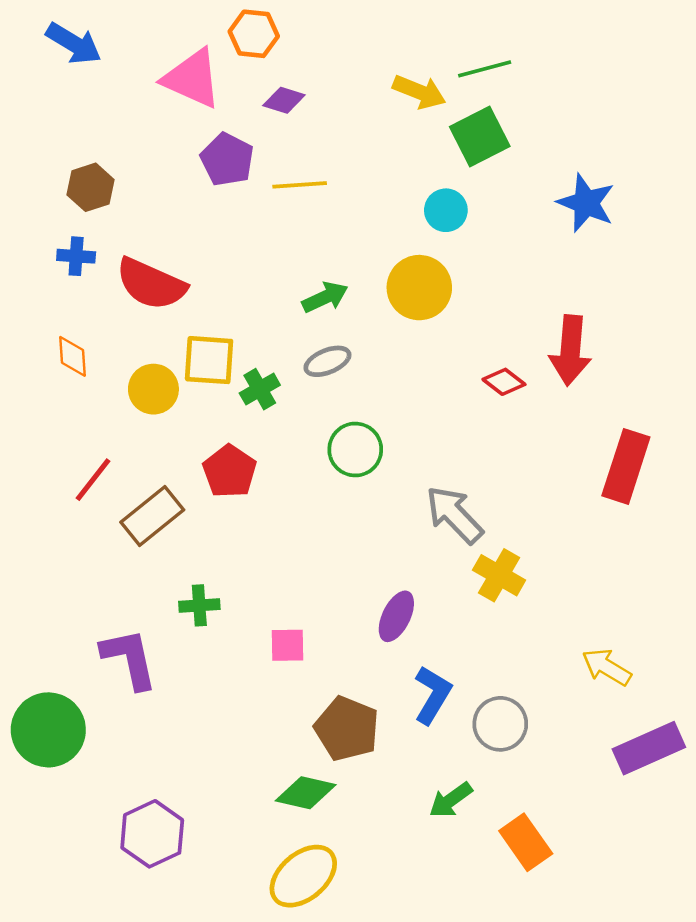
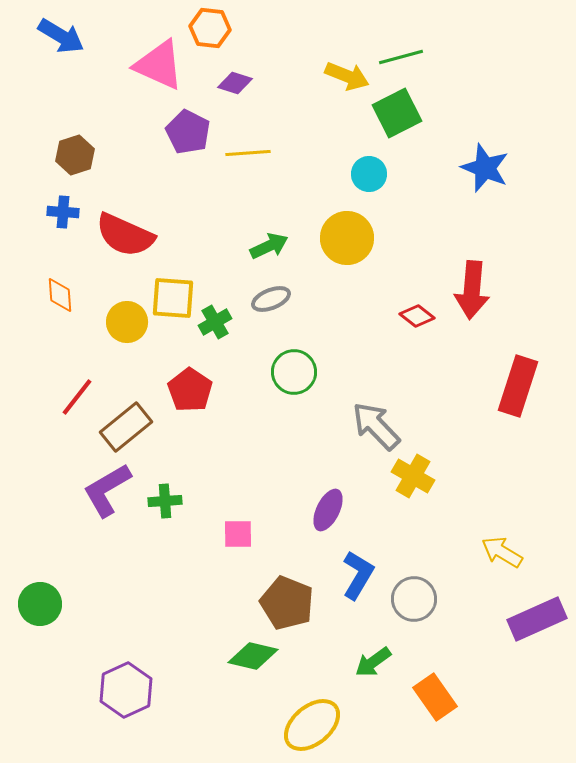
purple L-shape: (129, 659) -> (107, 490), moved, turned -108
green circle: (48, 730) -> (40, 604), size x0.7
yellow ellipse: (303, 876) -> (312, 725), moved

